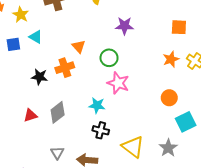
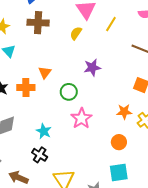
purple star: (124, 26) -> (92, 67), turned -30
pink star: (118, 83) -> (81, 118), moved
orange circle: (169, 98) -> (119, 142), moved

